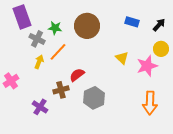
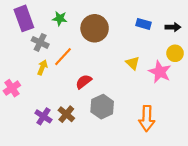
black arrow: (159, 25) -> (173, 27), turned 48
green star: (55, 28) -> (60, 18), moved
pink star: (147, 66) -> (160, 72), turned -30
brown cross: (61, 90) -> (66, 114), moved, turned -35
orange arrow: (150, 103) -> (147, 119), moved

